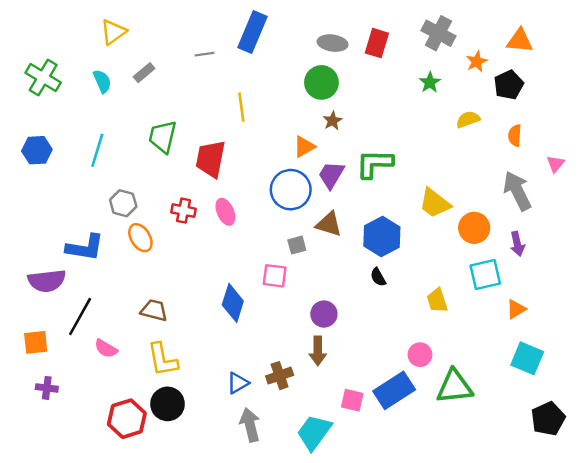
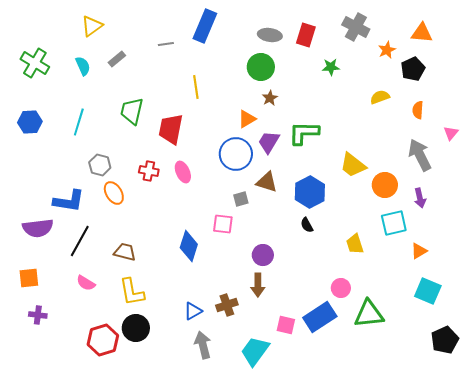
green star: (430, 82) -> (331, 67), moved, turned 30
black line: (80, 316) -> (80, 241), moved

